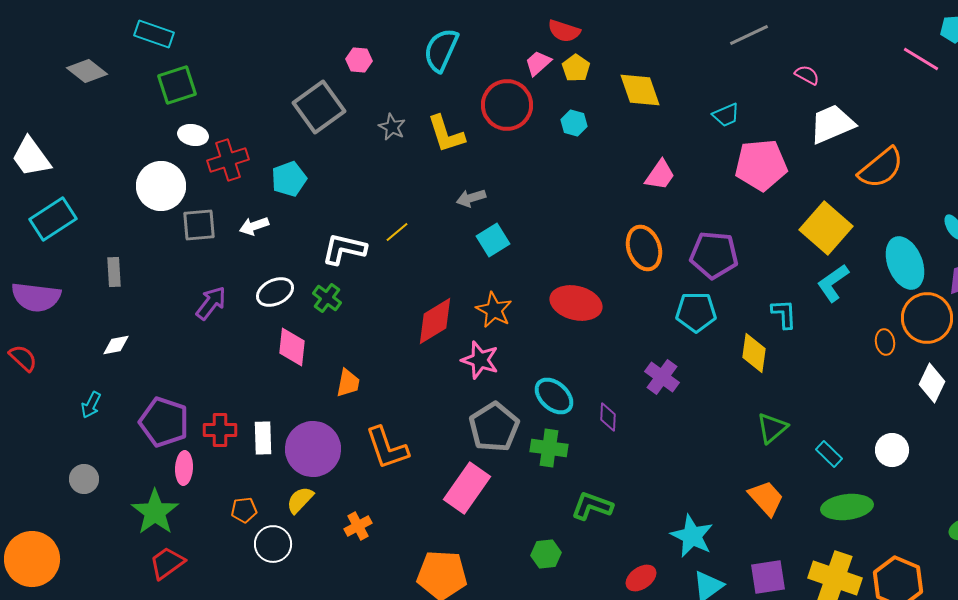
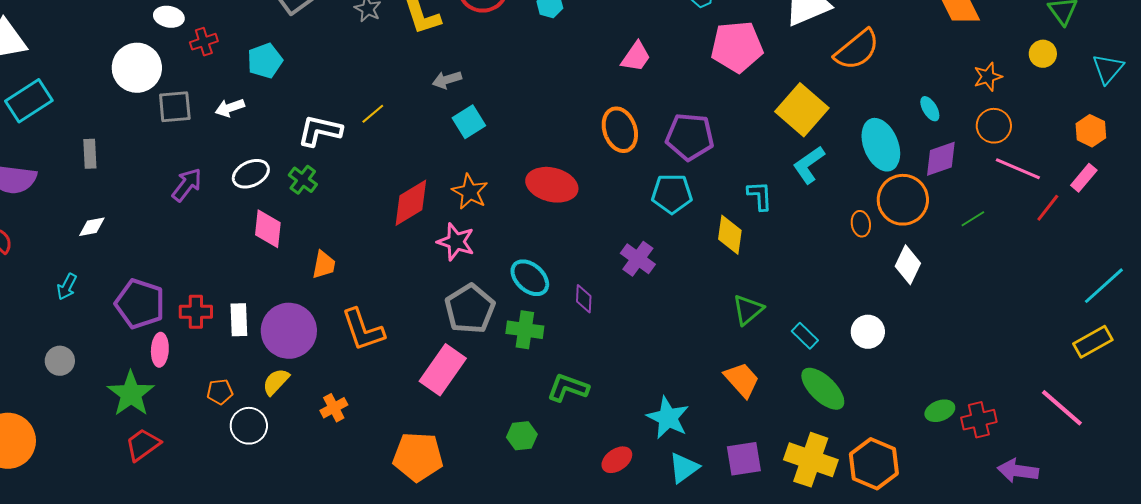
red cross: (228, 160) -> (204, 42), size x0.7
green ellipse: (847, 507) -> (823, 389), turned 51

